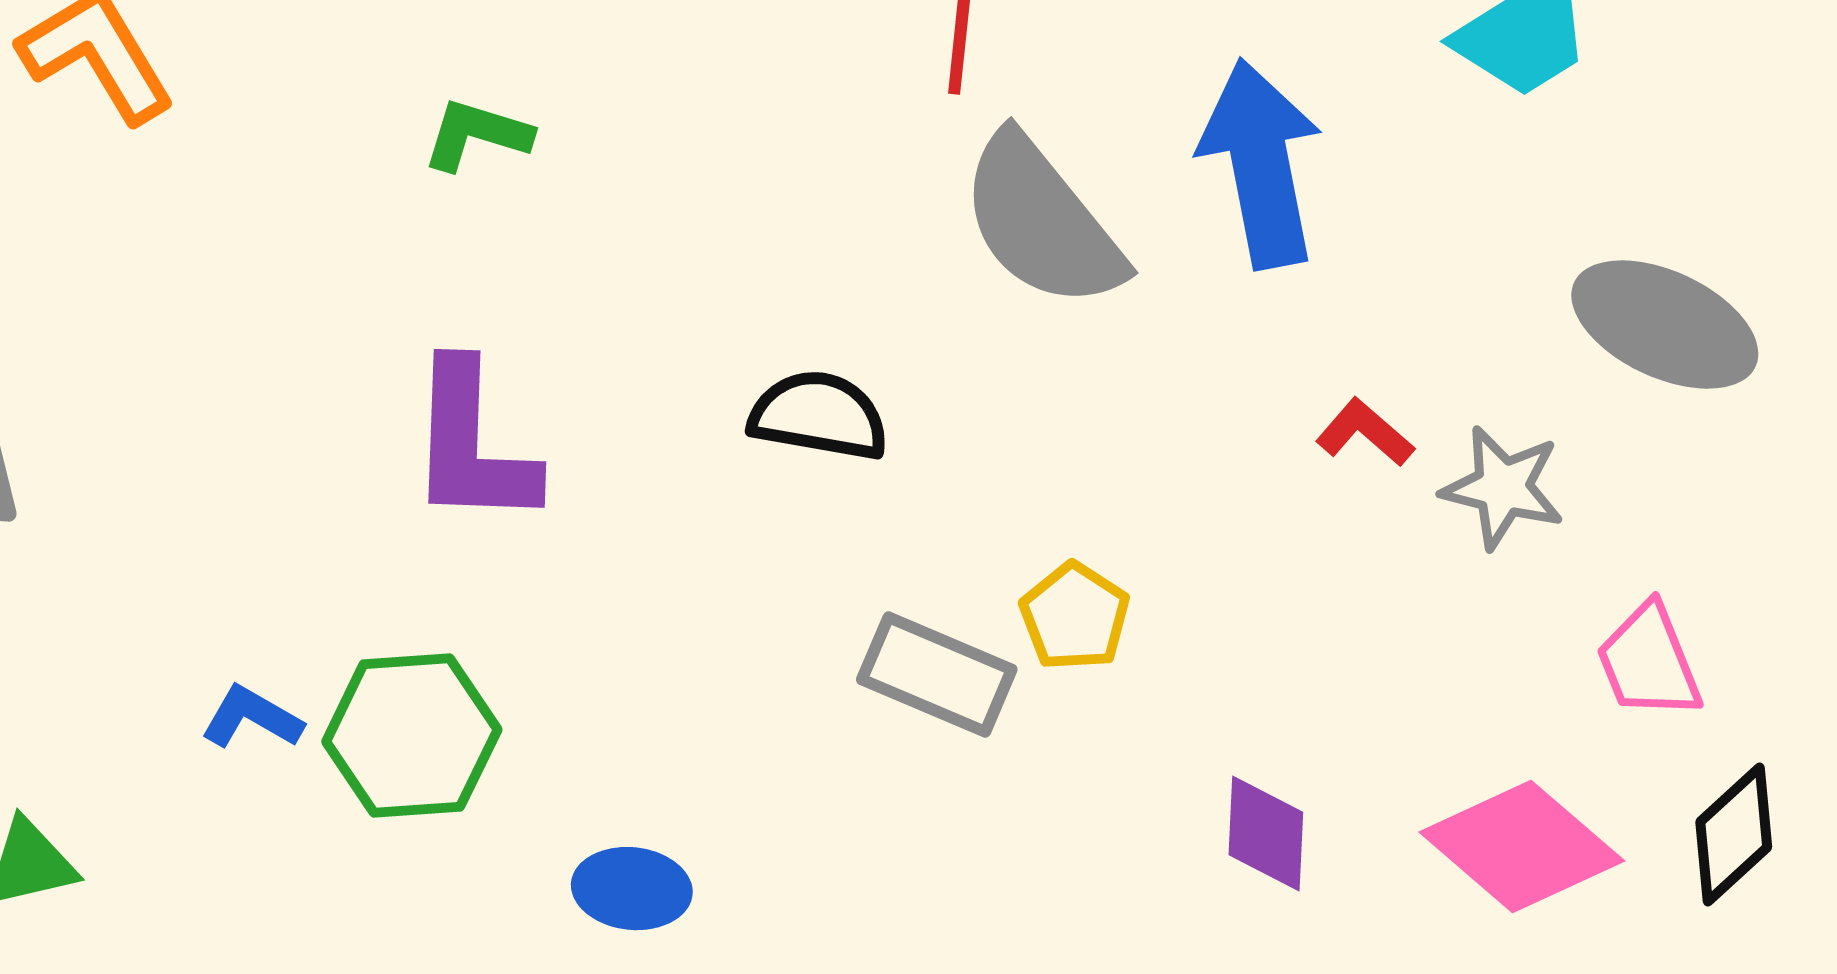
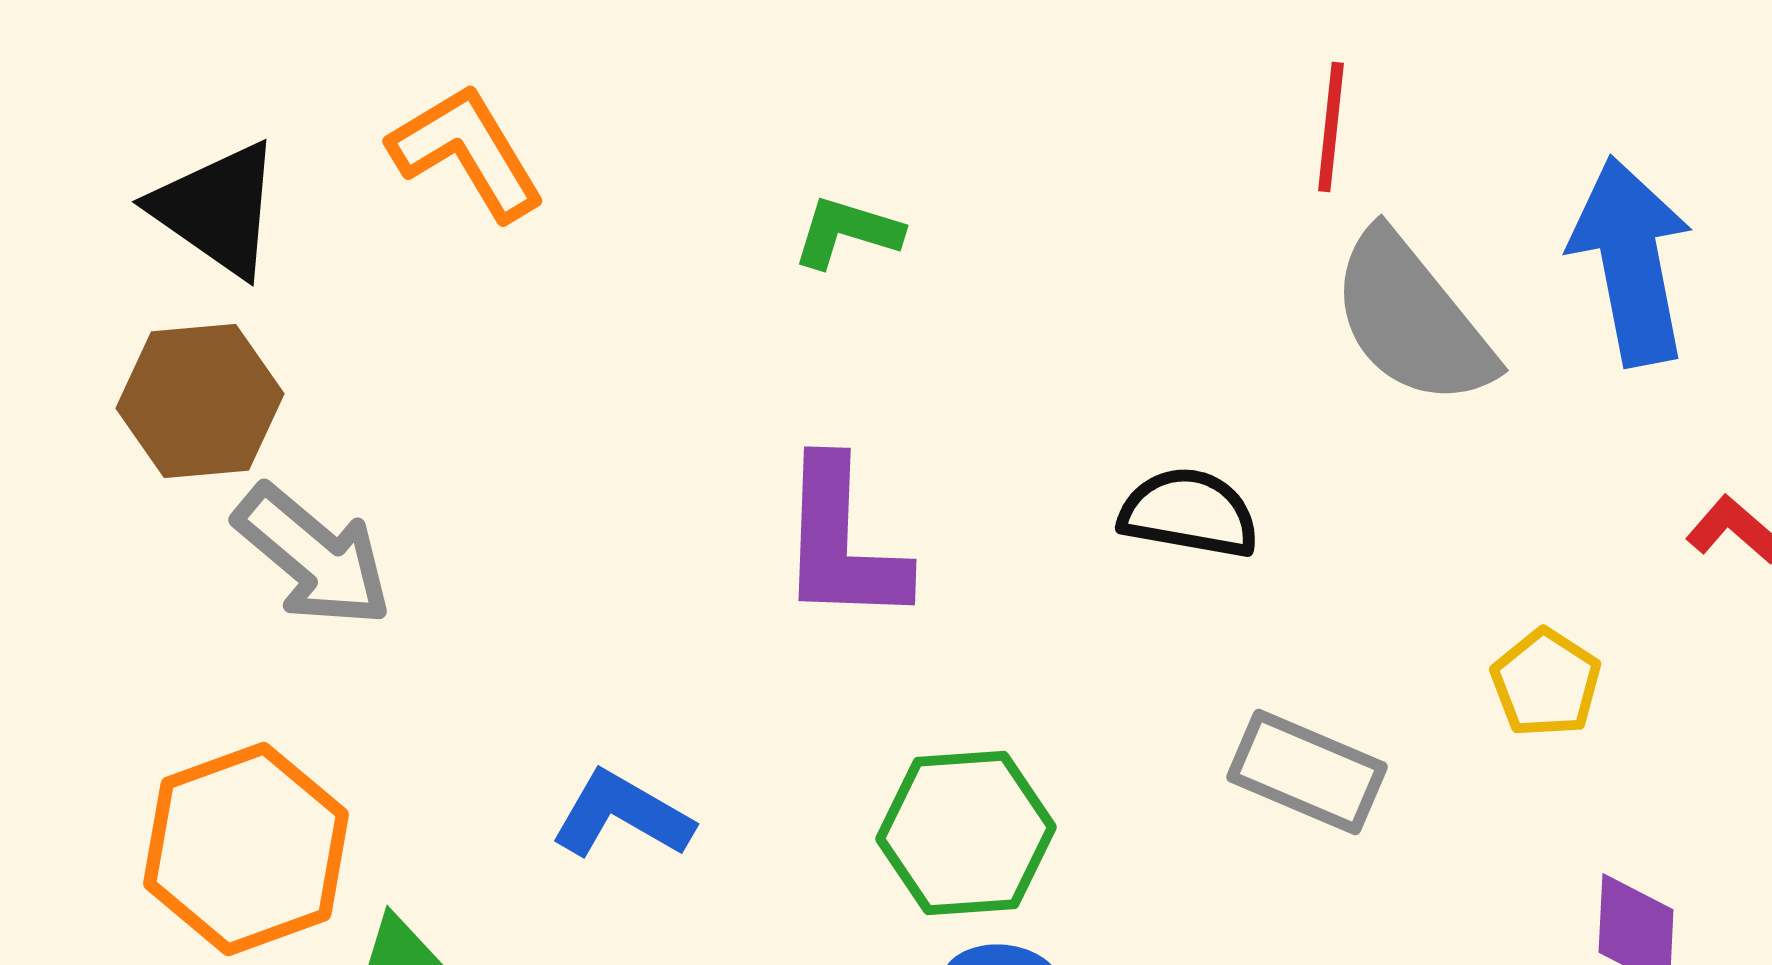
yellow pentagon: (1075, 617) -> (1546, 683), moved
blue L-shape: (252, 718) -> (622, 815), size x1.4
green hexagon: (412, 736) -> (966, 833), moved

